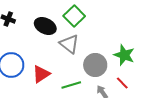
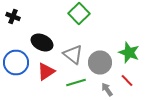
black ellipse: (45, 26) -> (42, 42), moved
gray triangle: (69, 44) -> (73, 54), moved

